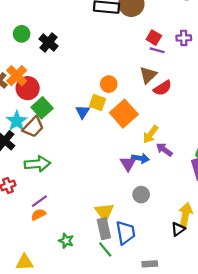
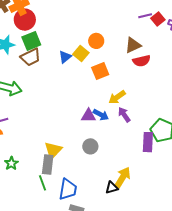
red square: (154, 38) -> (158, 19), moved
purple line: (157, 50) -> (145, 16), moved, turned -48
orange square: (124, 114) -> (100, 71), size x0.7
brown trapezoid: (33, 127) -> (31, 57), moved
purple triangle: (128, 164) -> (89, 116), turned 42
blue trapezoid: (126, 233) -> (68, 189), moved

